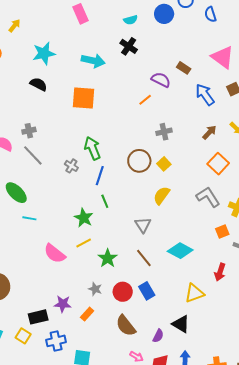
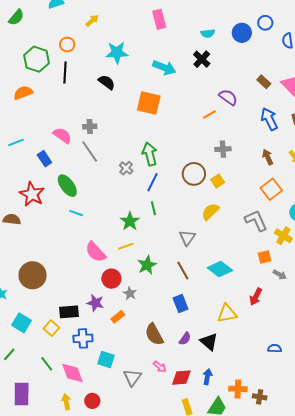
brown rectangle: (184, 68) -> (264, 82), moved
brown arrow: (209, 132) -> (268, 157), turned -77
red circle: (123, 292) -> (111, 279), moved
purple semicircle: (158, 336) -> (185, 339), moved

